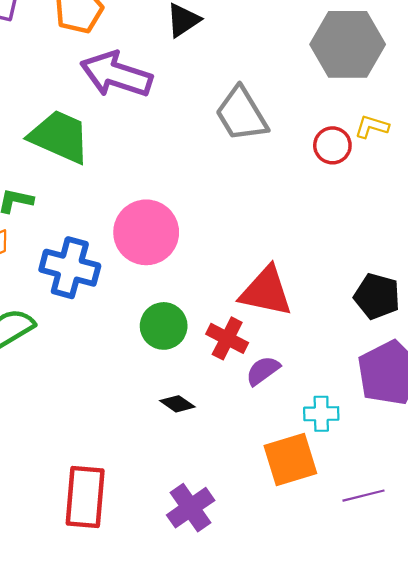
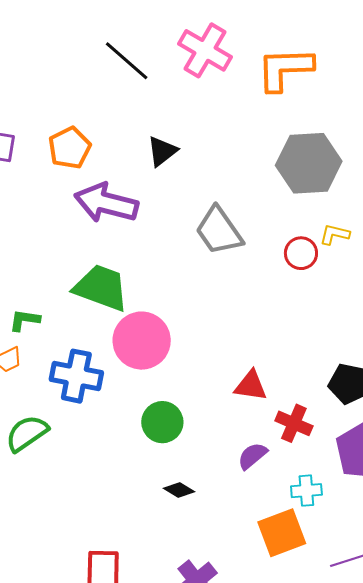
green trapezoid: (60, 137) -> (101, 288), moved
red triangle: (266, 291) -> (251, 386), size x0.7
red cross: (227, 338) -> (294, 423), moved

